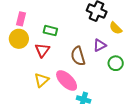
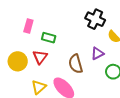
pink rectangle: (21, 19) -> (28, 26), moved
yellow circle: (19, 39) -> (18, 61), moved

